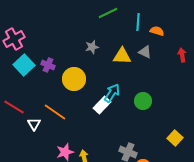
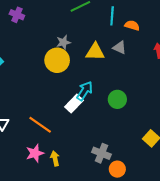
purple cross: (48, 65) -> (17, 15), moved
yellow circle: (74, 79) -> (57, 60), moved
orange line: (55, 112) -> (40, 125), moved

